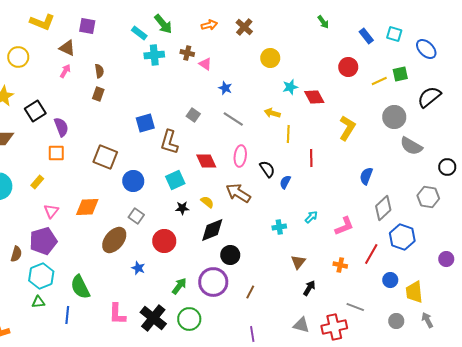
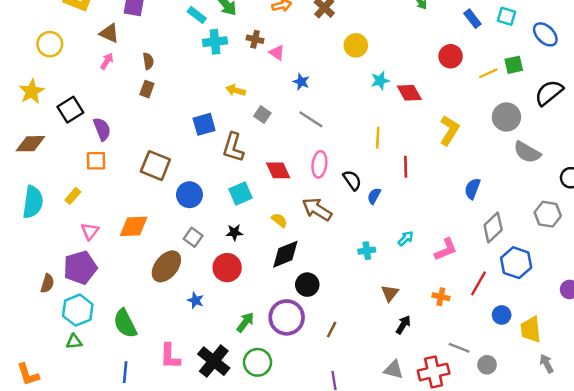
yellow arrow: (272, 113) -> (236, 90), moved
black star: (182, 208) -> (234, 232), moved
blue line: (67, 315) -> (125, 372), moved
gray circle: (396, 321) -> (487, 365), moved

